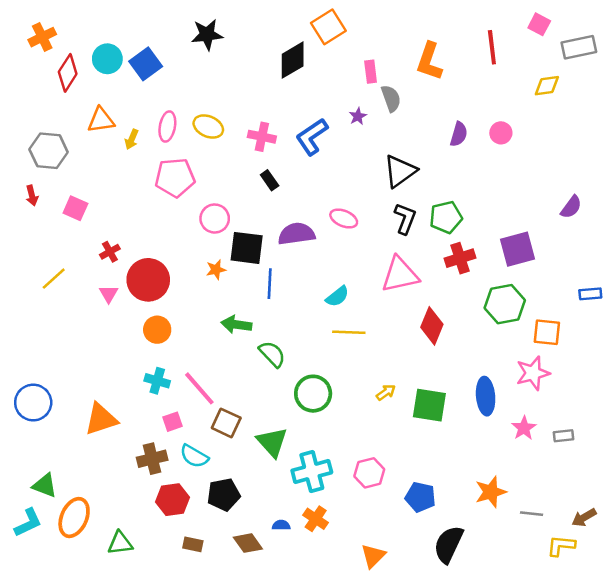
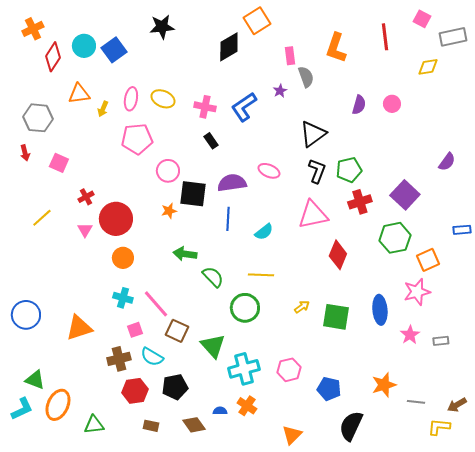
purple square: (518, 249) -> (405, 195), turned -32
blue line: (270, 284) -> (228, 219), moved
yellow line: (349, 332) -> (261, 275), moved
orange square: (547, 332) -> (428, 260), turned -30

